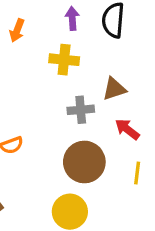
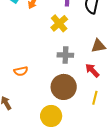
yellow cross: (64, 60) -> (59, 23), turned 36
brown triangle: (114, 89) -> (98, 46), moved

